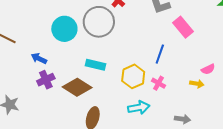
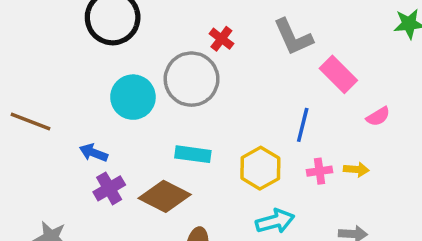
pink semicircle: (208, 69) -> (378, 116), moved
pink cross: (159, 83) -> (320, 171), moved, turned -32
yellow arrow: (197, 84) -> (356, 169), moved

